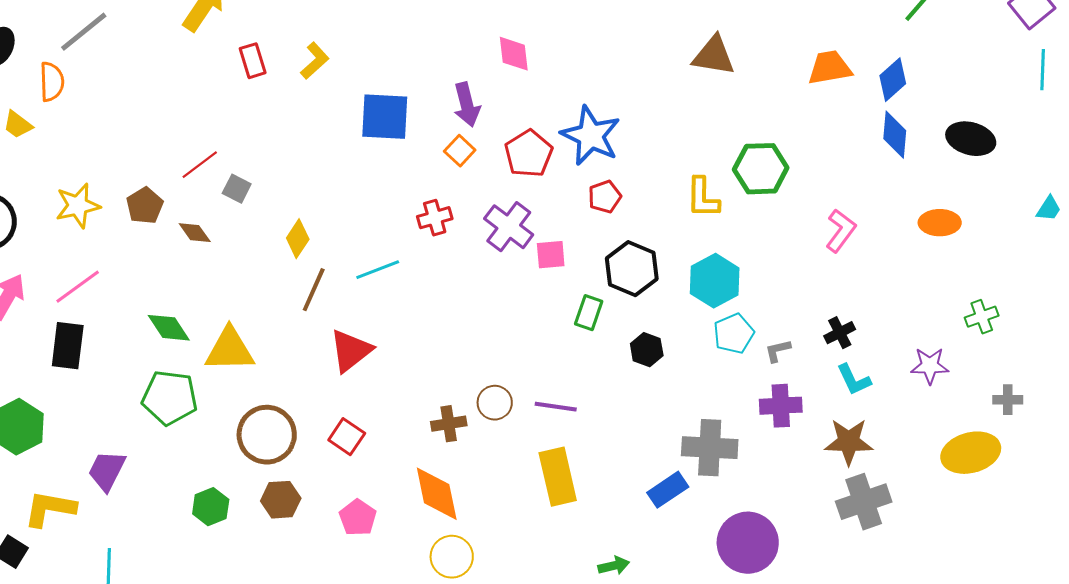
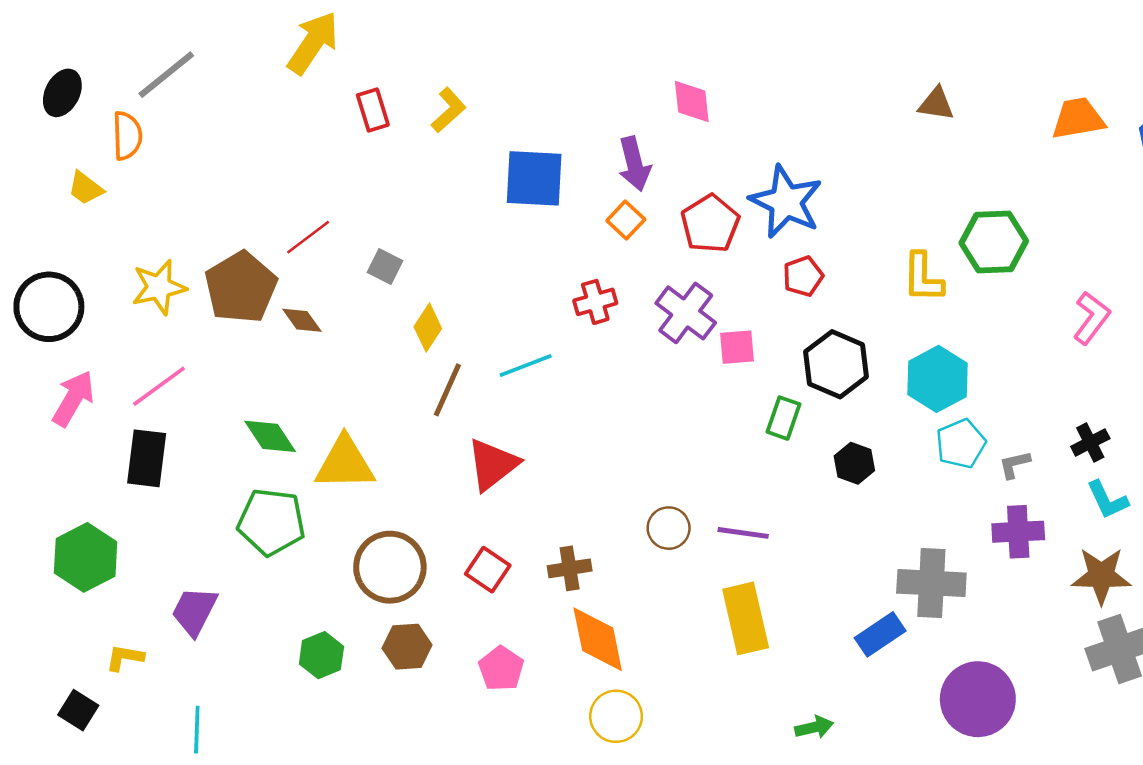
brown triangle: (714, 56) -> (936, 104), size x0.7
gray square: (237, 189) -> (385, 266), moved
brown pentagon: (145, 206) -> (241, 287), size x1.6
brown cross: (449, 424) -> (570, 568), moved
yellow L-shape: (50, 509) -> (125, 658), size x0.6

